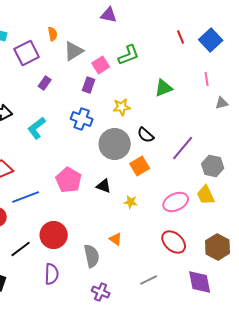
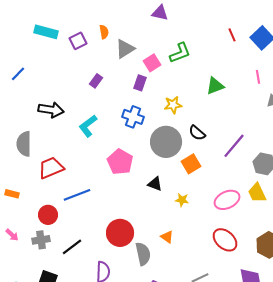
purple square: (27, 53) -> (78, 41), moved, size x0.7
pink pentagon: (69, 180) -> (120, 162), moved
red circle: (54, 235) -> (120, 233), moved

